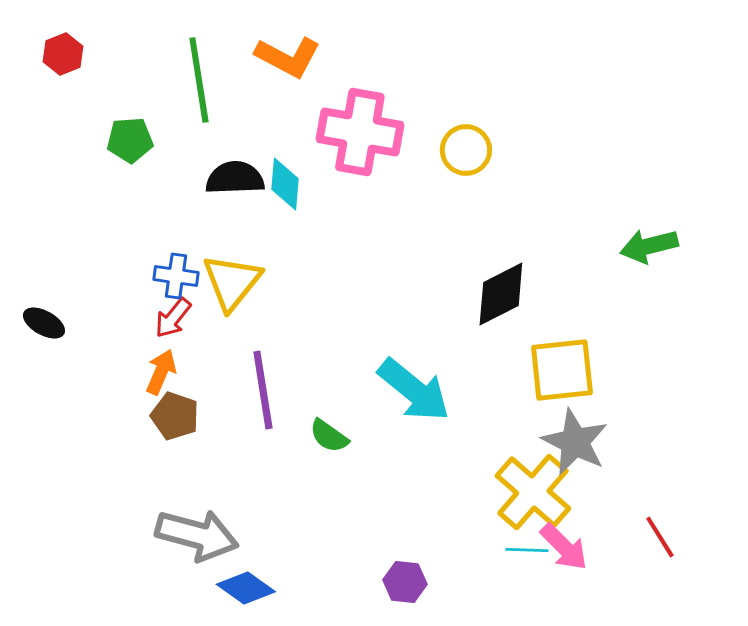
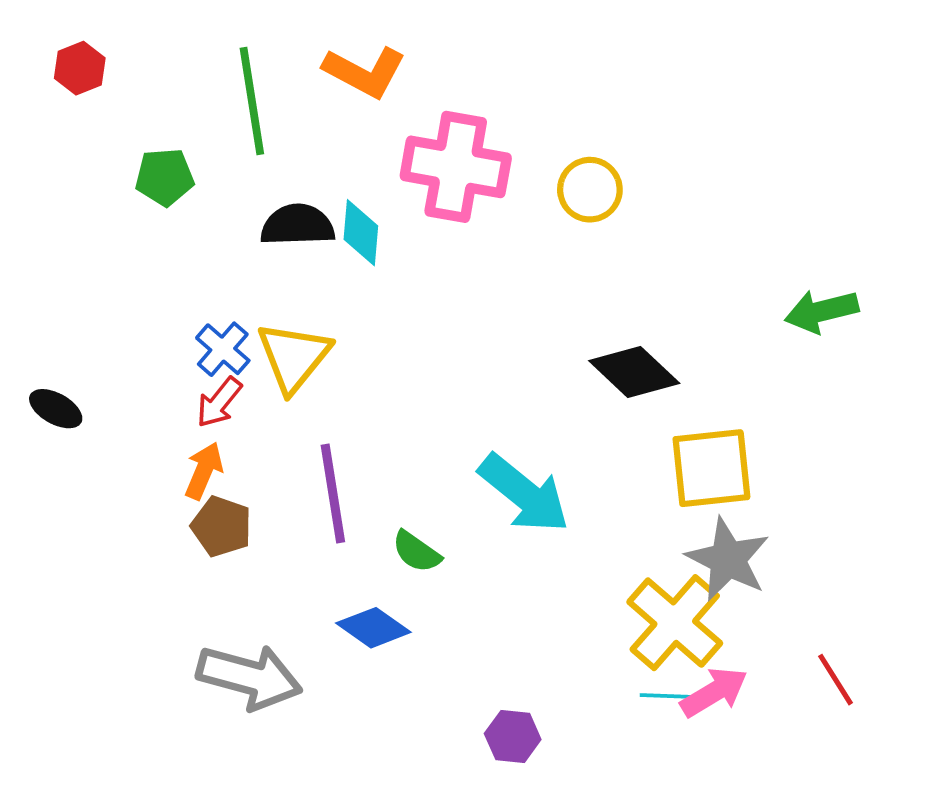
blue cross: (176, 276) -> (223, 349), turned 33
black diamond: (501, 294) -> (634, 372), turned 70
pink arrow: (564, 547) -> (714, 692), turned -76
blue diamond: (246, 588) -> (373, 628), moved

